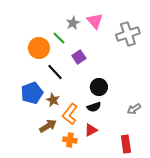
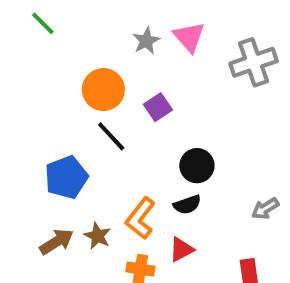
green line: (59, 38) -> (43, 23), moved
orange circle: (39, 48) -> (103, 90), moved
brown star: (53, 100) -> (97, 236), moved
brown arrow: (48, 126) -> (57, 242), moved

